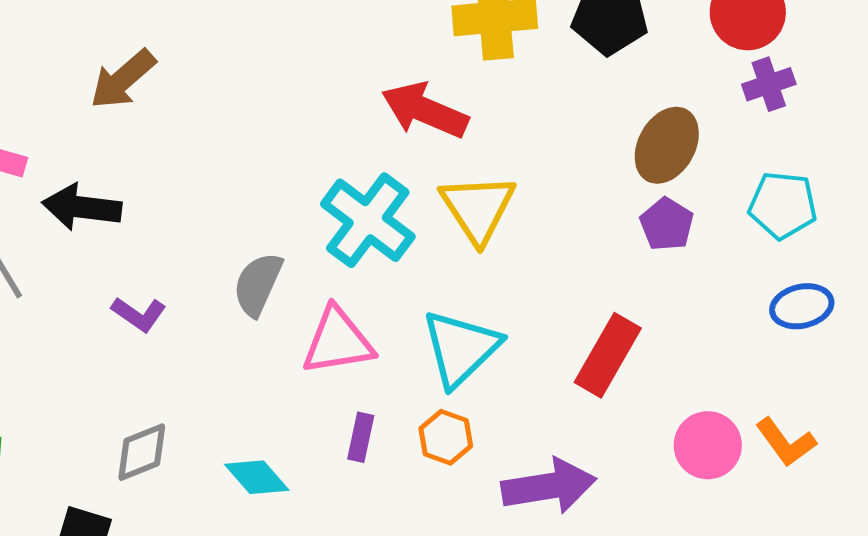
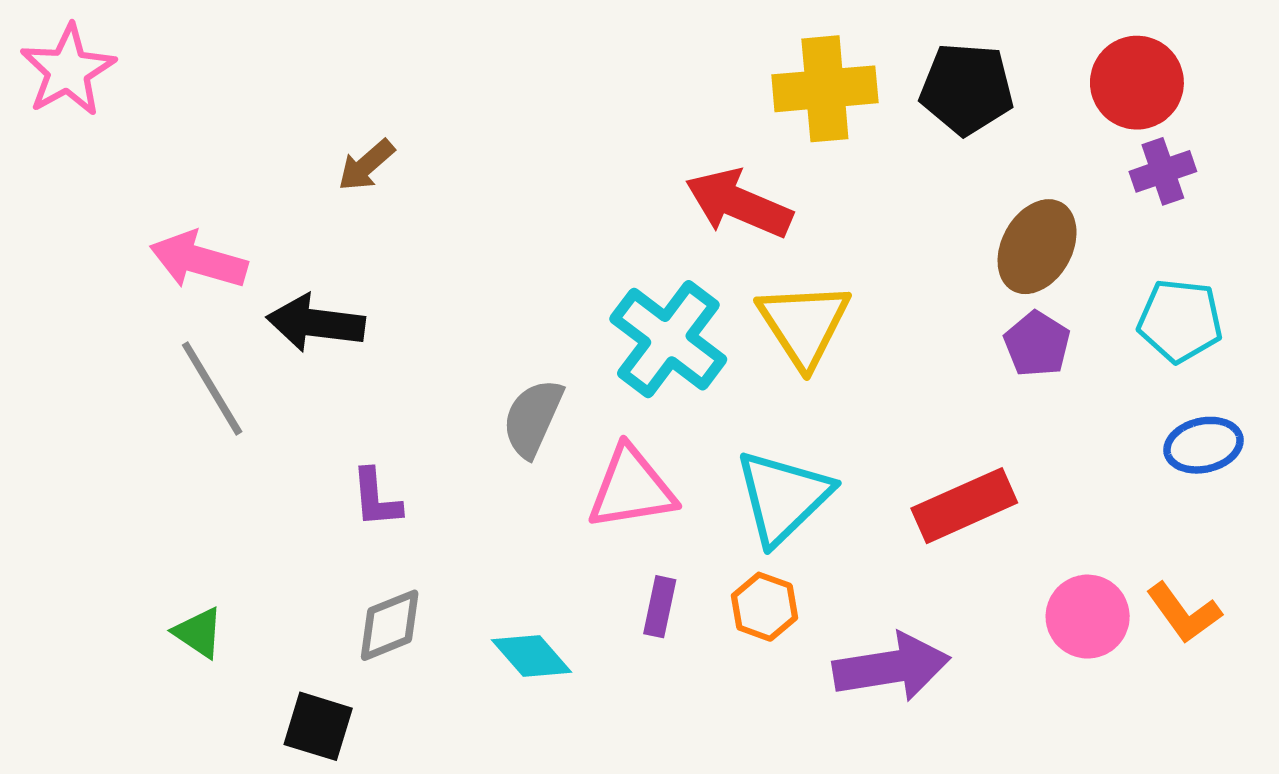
brown arrow: (123, 79) -> (366, 165), size x0.7
purple L-shape: (139, 314) -> (376, 498), moved, turned 50
red rectangle: (608, 355) -> (964, 506), turned 36

